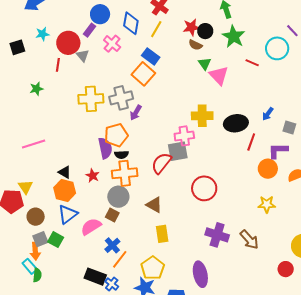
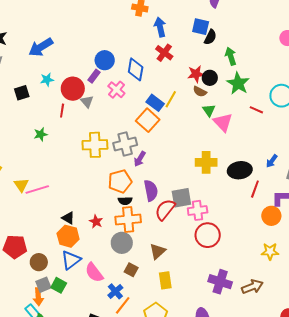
yellow line: (156, 29) -> (171, 99), moved
pink cross: (184, 136) -> (198, 210), moved
purple semicircle: (105, 148) -> (151, 191), moved
yellow triangle: (26, 187) -> (21, 185), moved
brown triangle: (154, 205) -> (158, 251), turned 48
brown square: (112, 215) -> (131, 270), moved
pink semicircle: (91, 227) -> (94, 273), turned -95
brown arrow: (249, 240) -> (252, 287), turned -70

